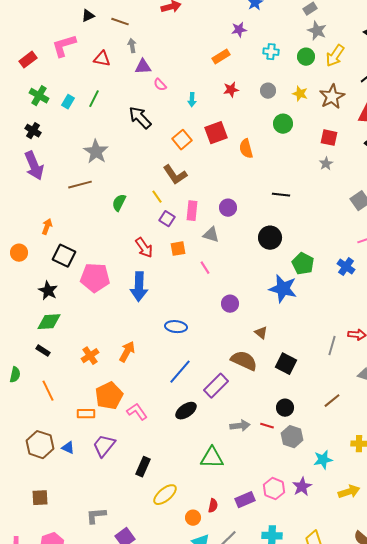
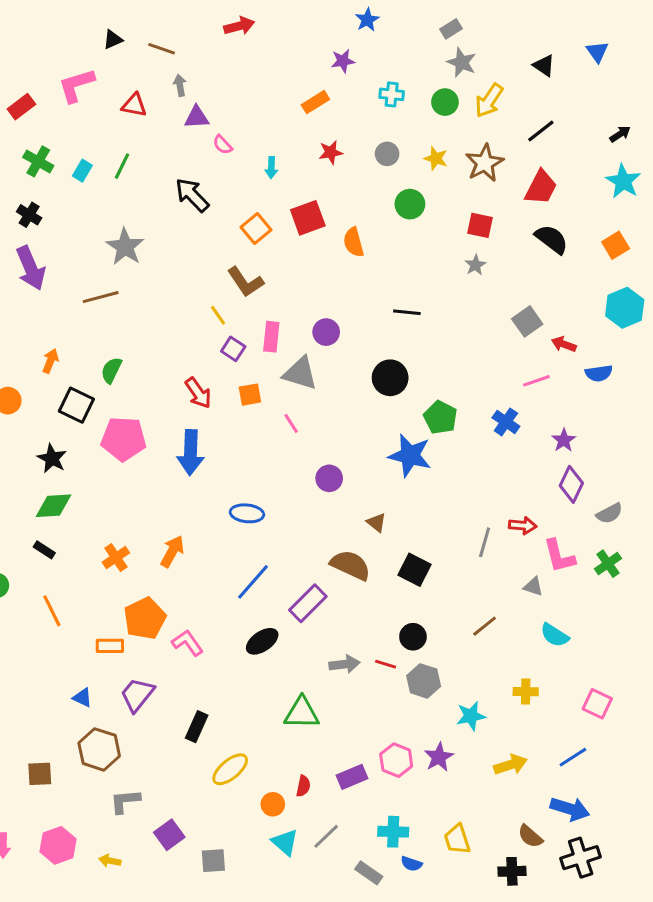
green semicircle: (119, 203) -> (111, 370), moved
gray triangle: (211, 235) -> (300, 373), size x1.4
brown hexagon: (40, 445) -> (99, 749), moved

